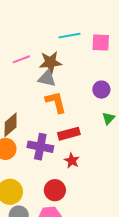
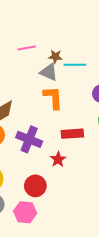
cyan line: (69, 36) -> (75, 65), moved
brown star: (50, 62) -> (55, 57), size x0.6
red rectangle: (69, 134) -> (72, 134), moved

